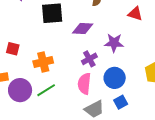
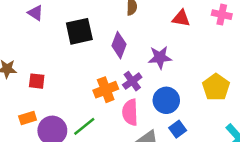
purple diamond: (83, 29) -> (119, 45), turned -65
orange cross: (43, 62) -> (106, 90), moved

